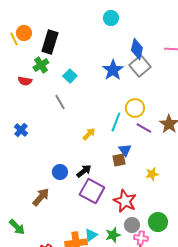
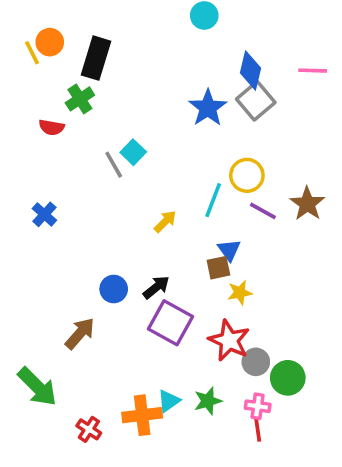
cyan square: (70, 76) -> (133, 152), moved
yellow star: (152, 174) -> (240, 293), moved
gray circle: (132, 225) -> (256, 362), moved
green arrow: (17, 227) -> (37, 387), size x1.4

